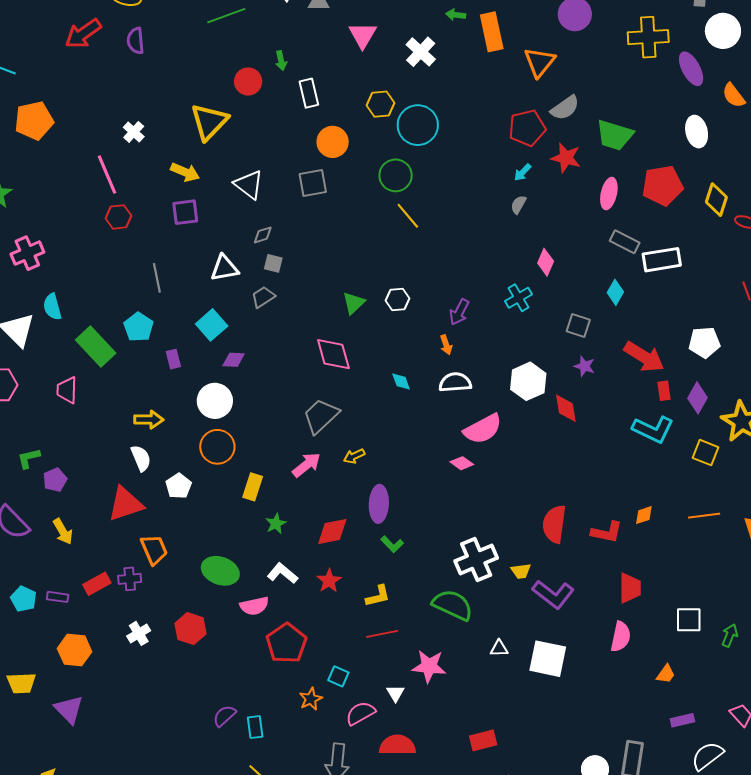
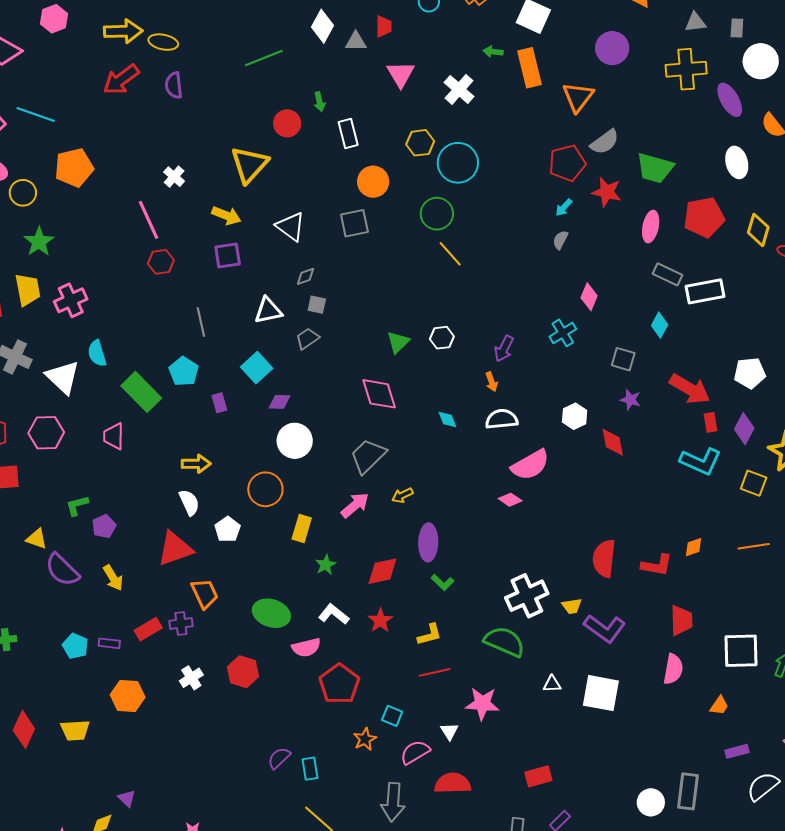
white hexagon: (528, 381) -> (575, 416), size x0.7
white circle: (215, 401) -> (295, 441), moved
white square: (689, 620) -> (741, 651), size x1.4
purple triangle: (69, 709) -> (127, 798), moved, size x0.6

